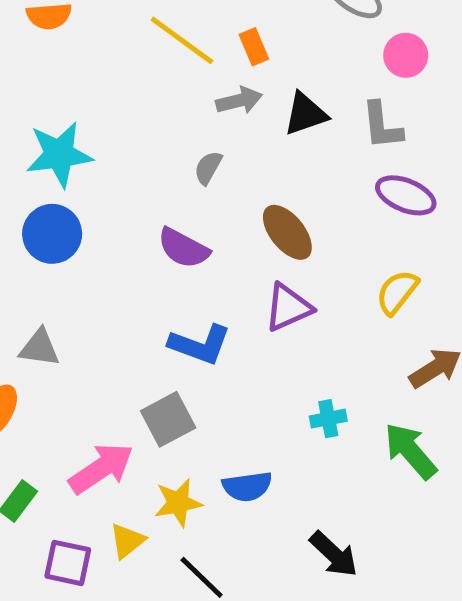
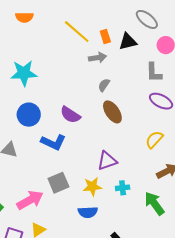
black triangle: (305, 114) -> (128, 41), moved
gray semicircle: (208, 168) -> (104, 85), moved
blue circle: (52, 234) -> (29, 115), moved
purple triangle: (288, 307) -> (107, 161), moved
blue L-shape: (200, 345) -> (53, 142), moved
yellow star: (178, 503) -> (92, 187), moved

